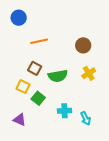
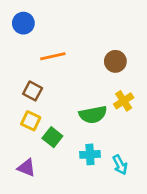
brown square: (35, 68) -> (33, 91), moved
green semicircle: (58, 76) -> (93, 115), moved

